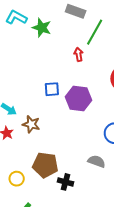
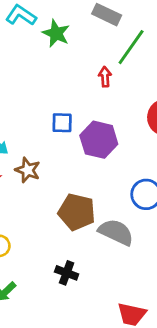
gray semicircle: (97, 161) -> (116, 232), size x1.4
brown pentagon: (45, 165) -> (77, 212), moved
black cross: (66, 182) -> (67, 273), moved

